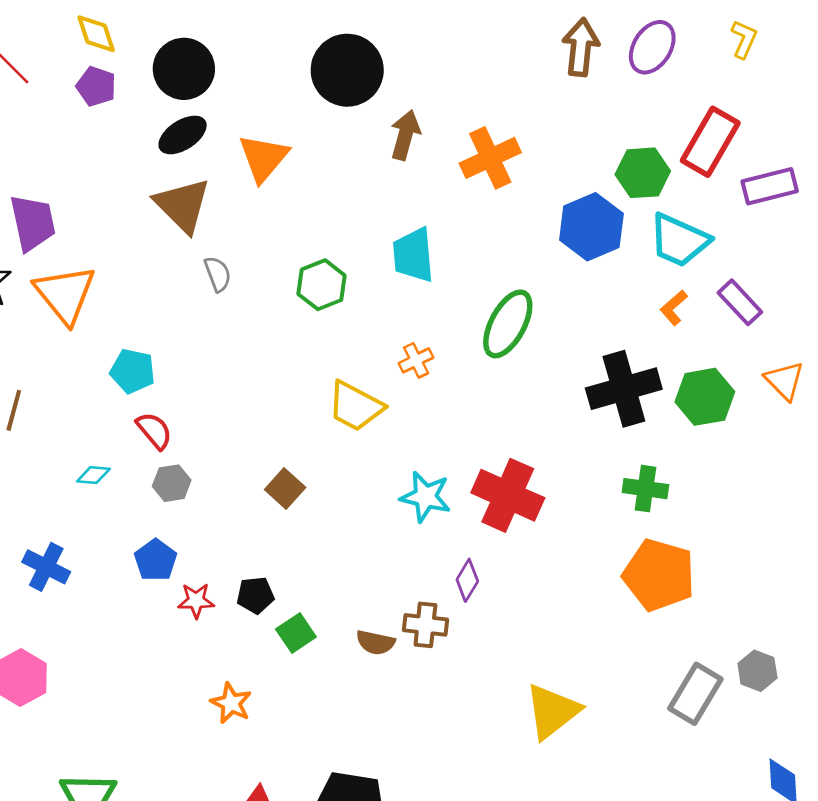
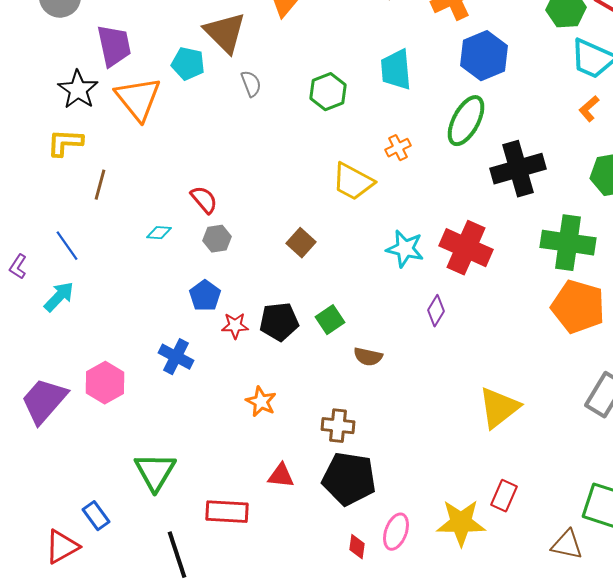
blue hexagon: (591, 227) -> (484, 56), moved
cyan pentagon: (133, 371) -> (188, 64), moved
black cross: (624, 389) -> (518, 169), moved
green cross: (645, 489) -> (568, 243), size x1.6
blue cross: (46, 567) -> (176, 357), moved
black pentagon: (255, 595) -> (279, 322), size x1.4
brown cross: (425, 625) -> (338, 426), moved
green square: (296, 633) -> (330, 320), moved

